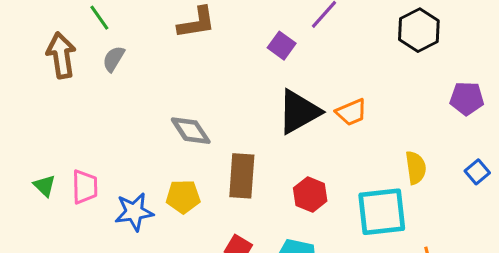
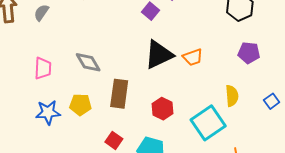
purple pentagon: (467, 98) -> (249, 53), moved
pink trapezoid: (85, 187) -> (43, 68), moved
cyan square: (382, 212) -> (208, 123), turned -32

